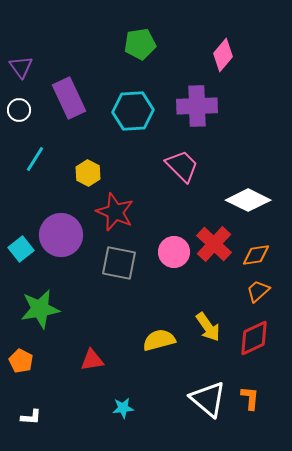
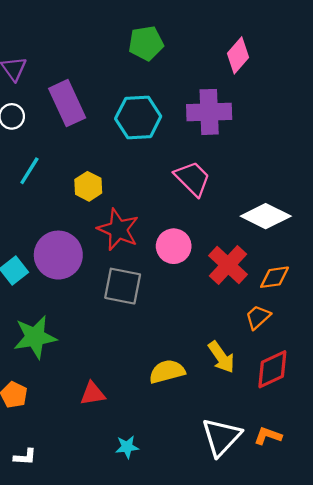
pink circle: (174, 252) -> (174, 246), moved
orange trapezoid: (258, 291) -> (258, 317), moved
orange L-shape: (250, 398) -> (268, 436), turned -75
white triangle: (208, 399) -> (221, 437), turned 33

